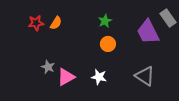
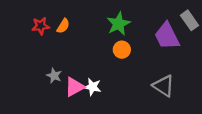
green star: (105, 21) -> (118, 24), size x1.5
white star: (99, 77) -> (92, 87), moved

